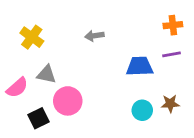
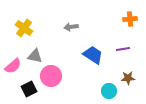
purple line: (172, 54) -> (123, 49), moved
blue trapezoid: (140, 66) -> (93, 55), moved, turned 35
cyan circle: (142, 110) -> (109, 91), moved

